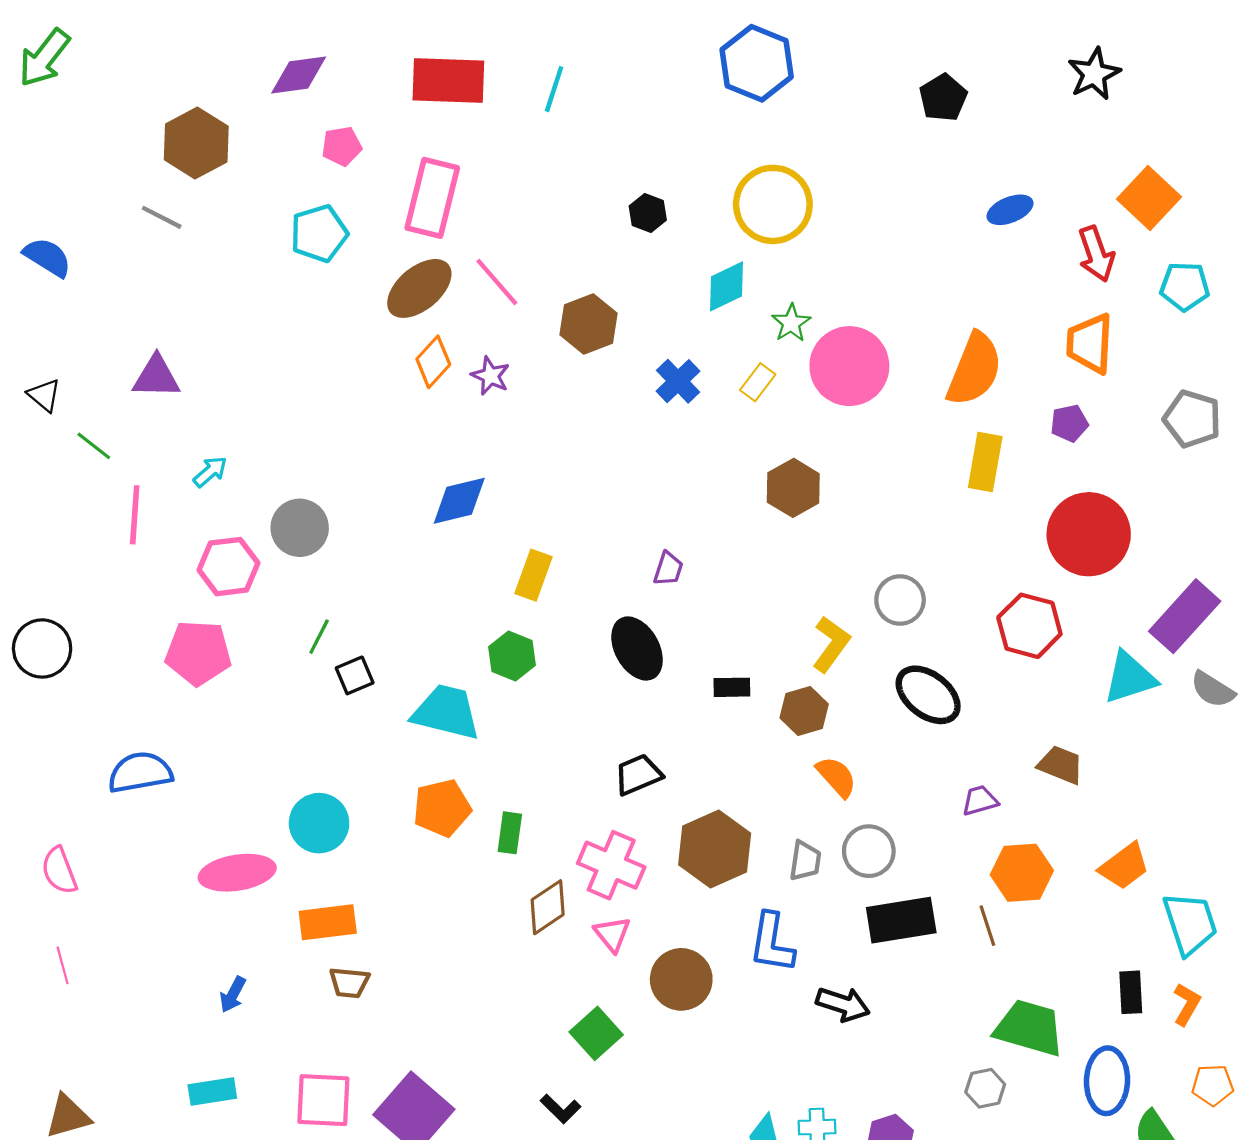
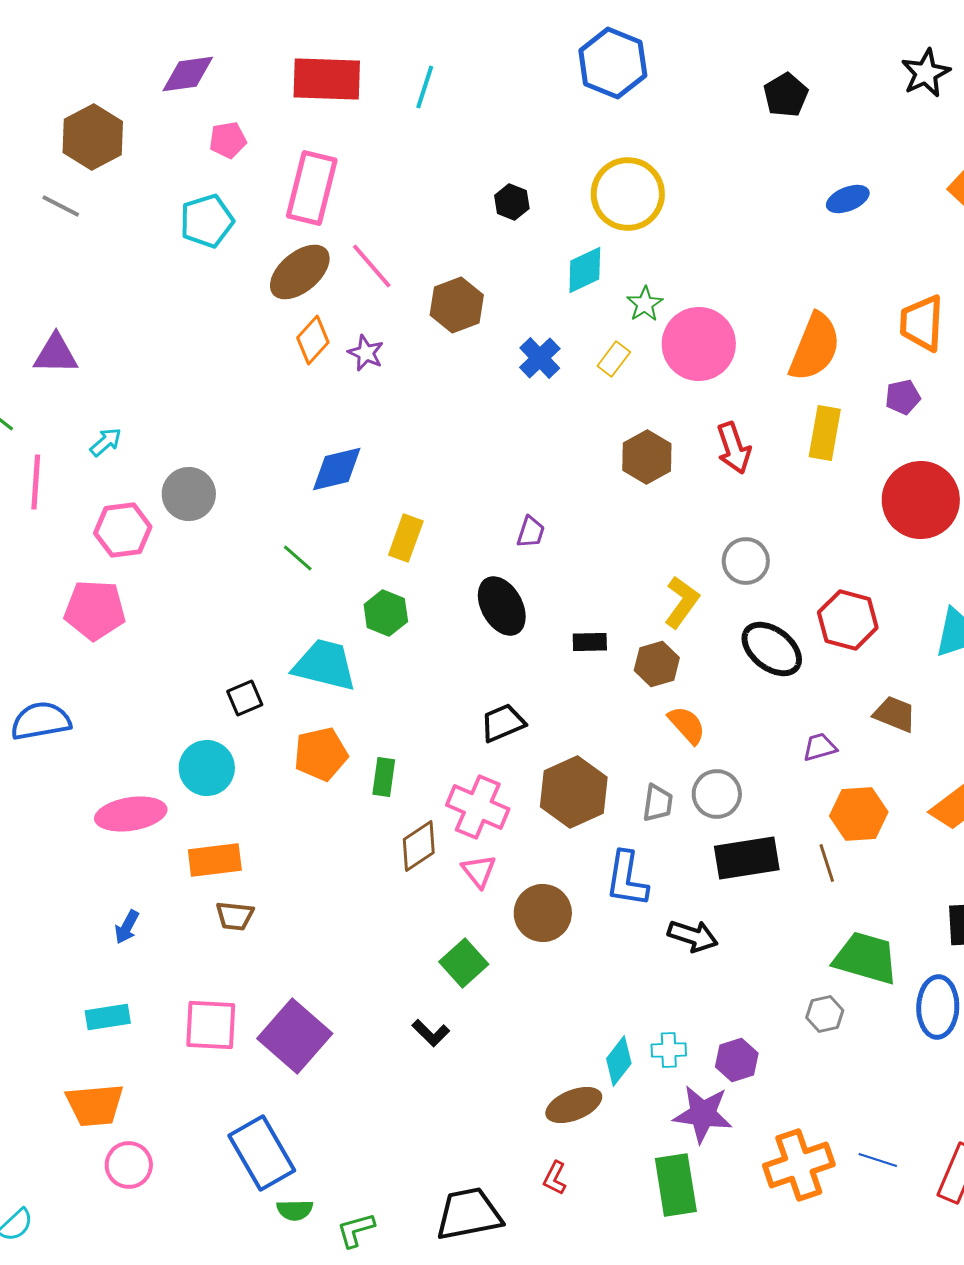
red arrow: (1096, 254) -> (734, 448), moved
red hexagon: (1029, 626) -> (848, 620), moved
green line: (319, 637) -> (298, 558), moved, turned -76
black square: (355, 675) -> (245, 698), moved

